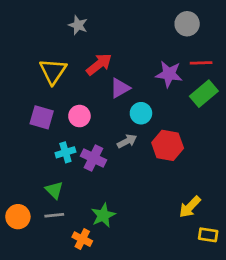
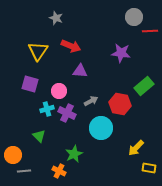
red line: (201, 63) -> (150, 31), moved
red arrow: (99, 64) -> (71, 46), turned 60
purple triangle: (120, 88) -> (80, 71), moved, turned 35
green rectangle: (204, 94) -> (144, 86), moved
cyan circle: (141, 113) -> (101, 128), moved, size x1.5
pink circle: (79, 116) -> (59, 91), moved
gray line: (54, 215) -> (24, 171), moved

